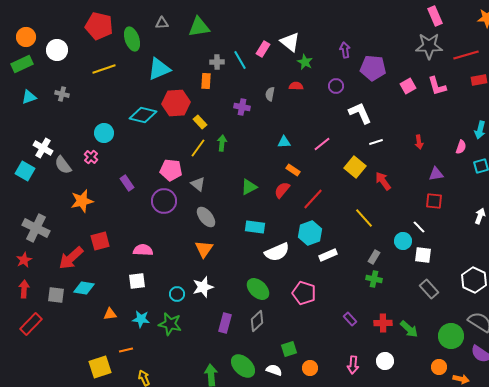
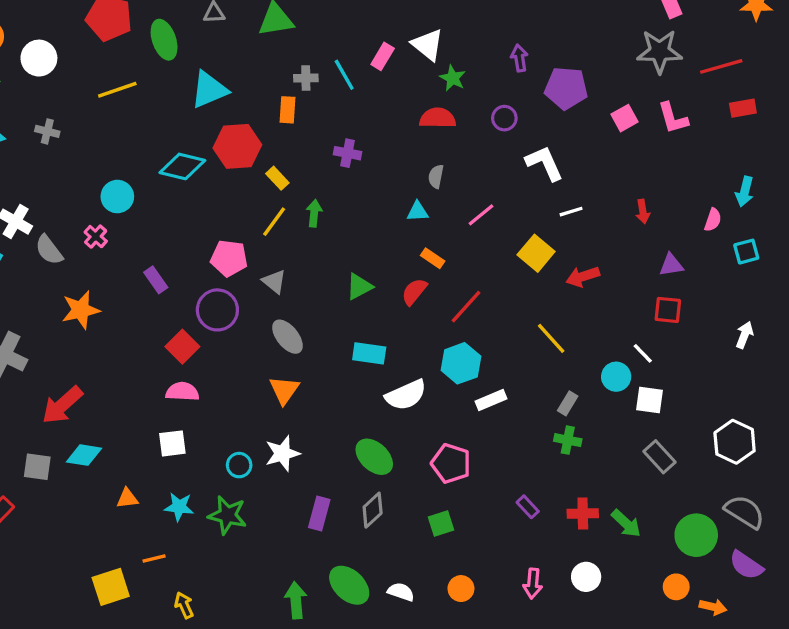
red semicircle: (296, 86) -> (438, 118), size x1.5
gray semicircle: (270, 94) -> (436, 176), moved
red arrow: (383, 181) -> (583, 277), turned -72
red square: (100, 241) -> (182, 347), moved, turned -30
green square: (289, 349) -> (441, 523), moved

